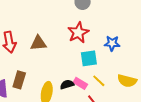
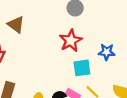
brown triangle: (38, 43) -> (16, 25), moved, turned 42

